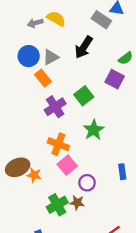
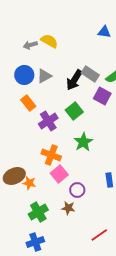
gray rectangle: (101, 20) -> (90, 74), moved
black arrow: (84, 47) -> (74, 80), moved
orange rectangle: (43, 78) -> (28, 103), moved
green cross: (57, 205) -> (38, 212), moved

